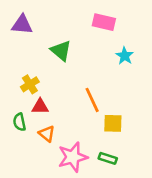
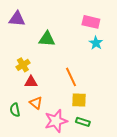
pink rectangle: (104, 22) -> (91, 22), moved
green triangle: (61, 51) -> (47, 39), turned -36
green semicircle: (19, 122) -> (15, 110), moved
yellow square: (113, 123) -> (79, 100), moved

